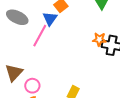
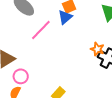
blue triangle: (50, 19) -> (65, 17), moved

